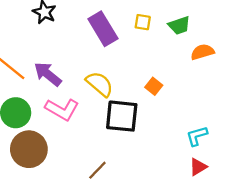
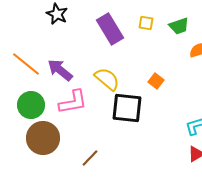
pink L-shape: (62, 109) -> (73, 102), turned -40
brown line: (97, 170) -> (90, 158), moved

